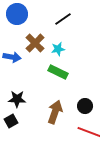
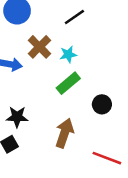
green rectangle: (58, 72) -> (68, 83), turned -66
black circle: (85, 106) -> (102, 104), moved

